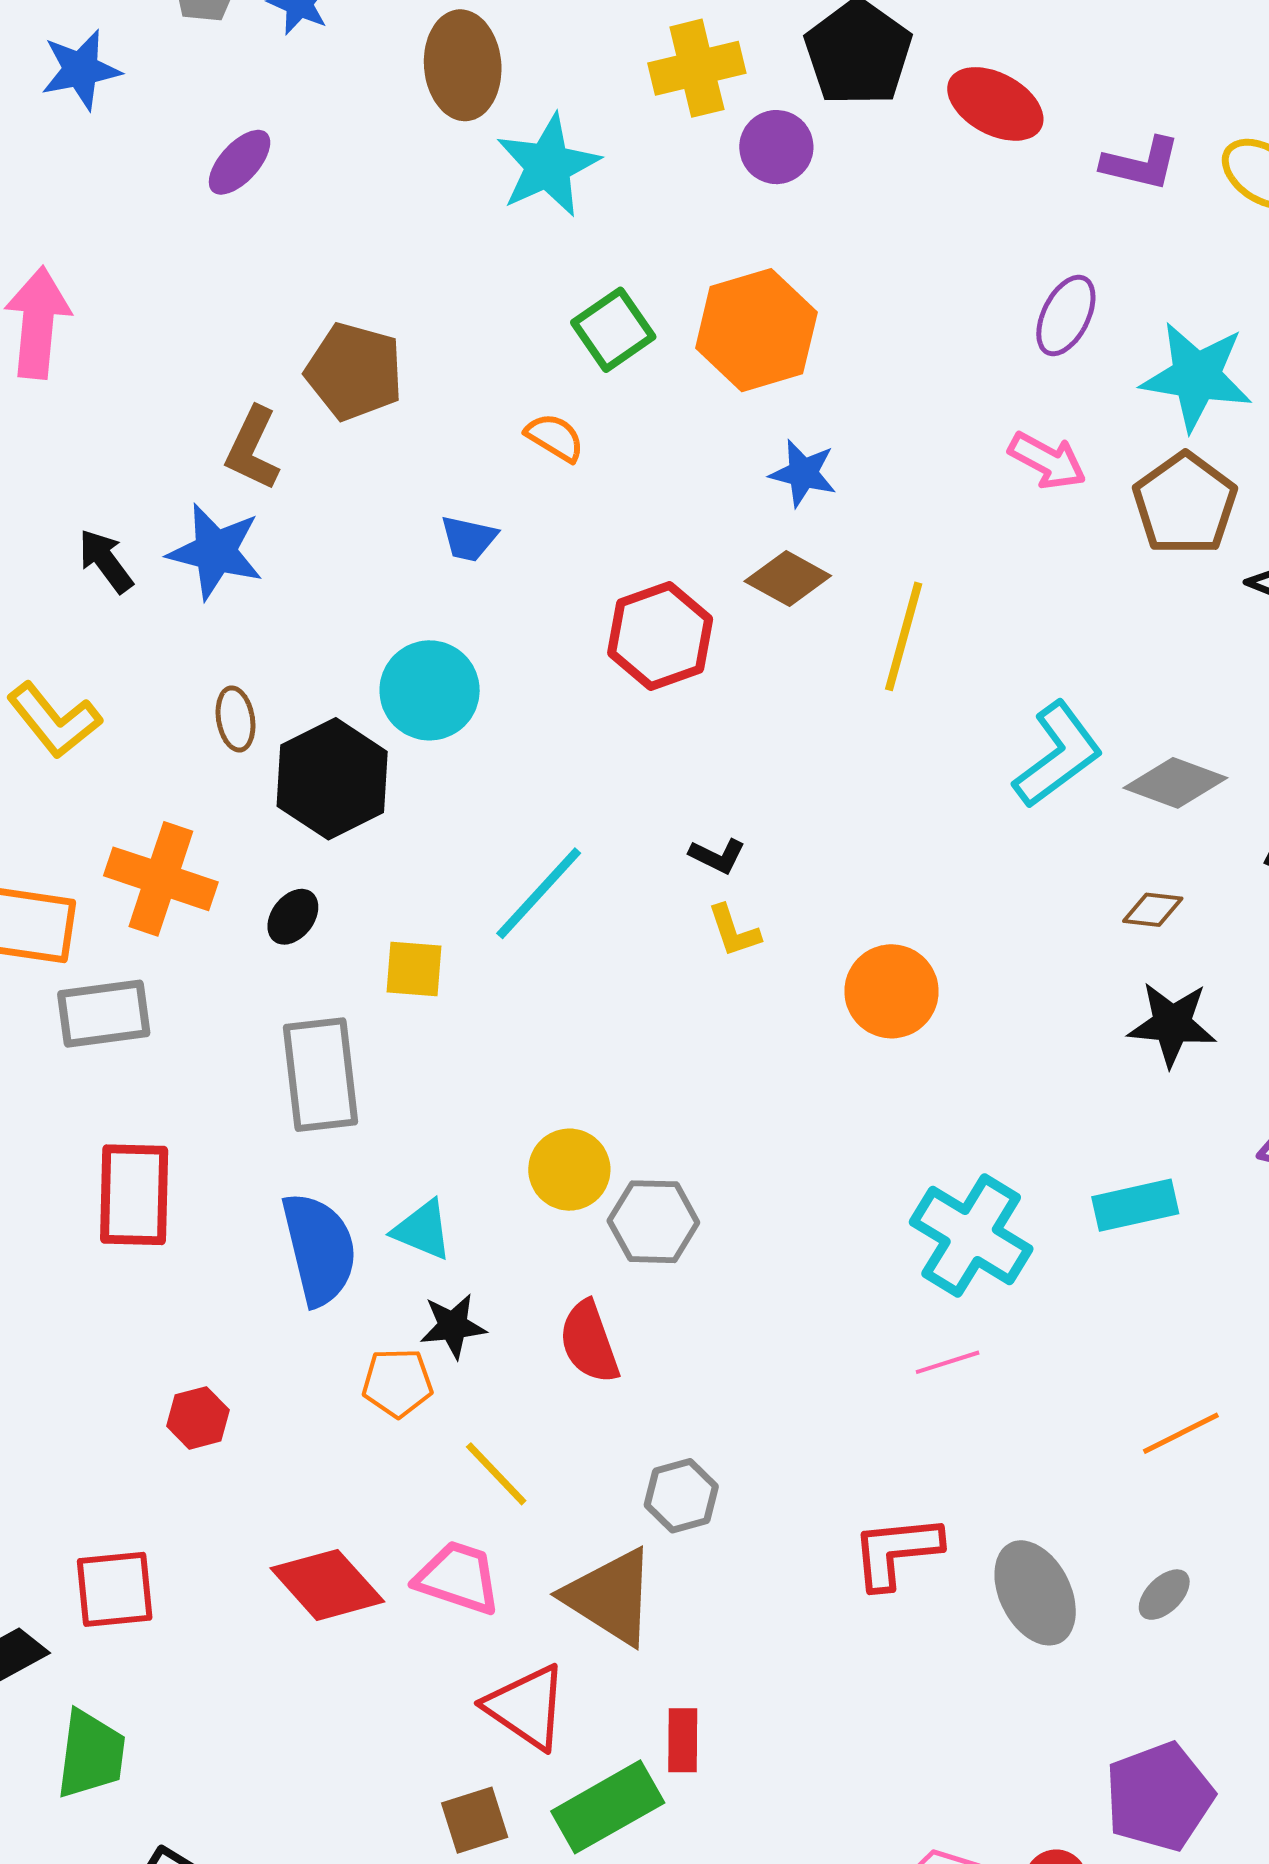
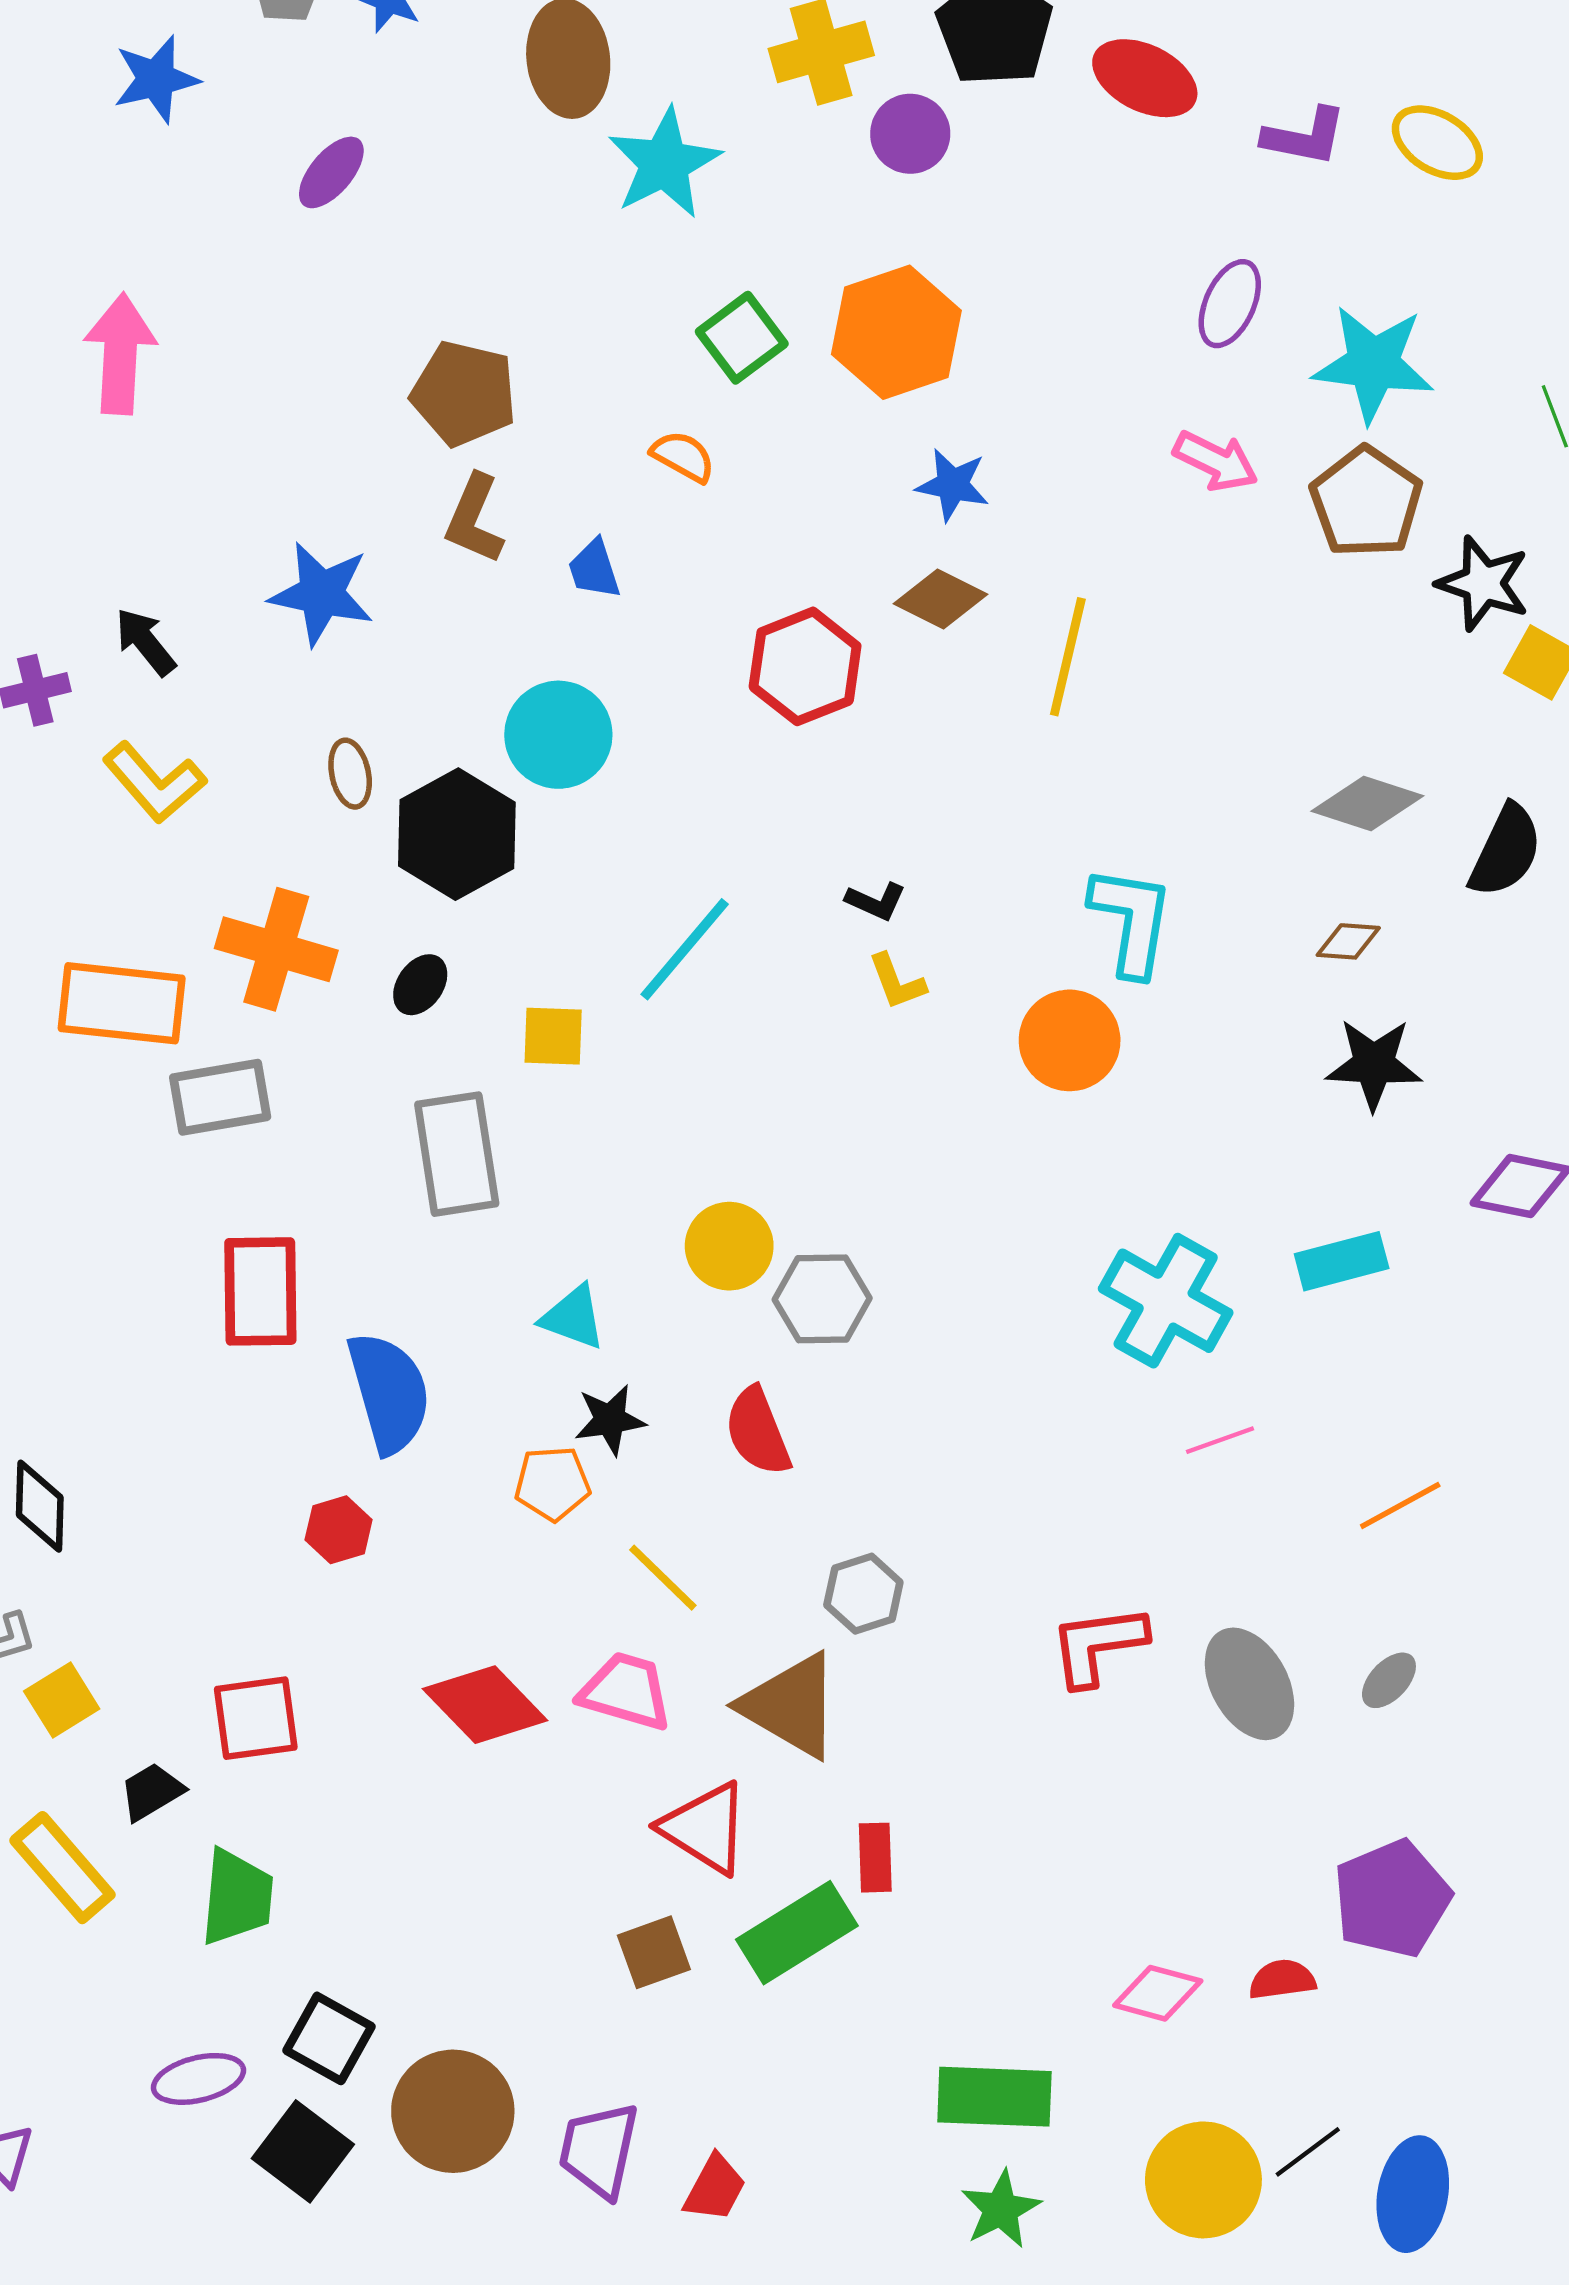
brown L-shape: (253, 449) -> (474, 519), moved
blue trapezoid: (469, 538) -> (594, 569), turned 62
black arrow: (106, 561) -> (145, 642), moved
cyan L-shape: (1058, 755) -> (1131, 921), moved, turned -42
blue semicircle: (319, 1249) -> (389, 1392), moved
pink line: (948, 1362) -> (1220, 1440), moved

